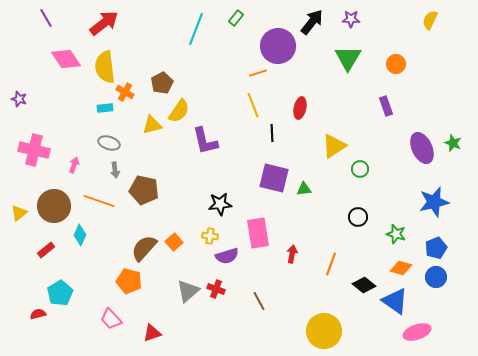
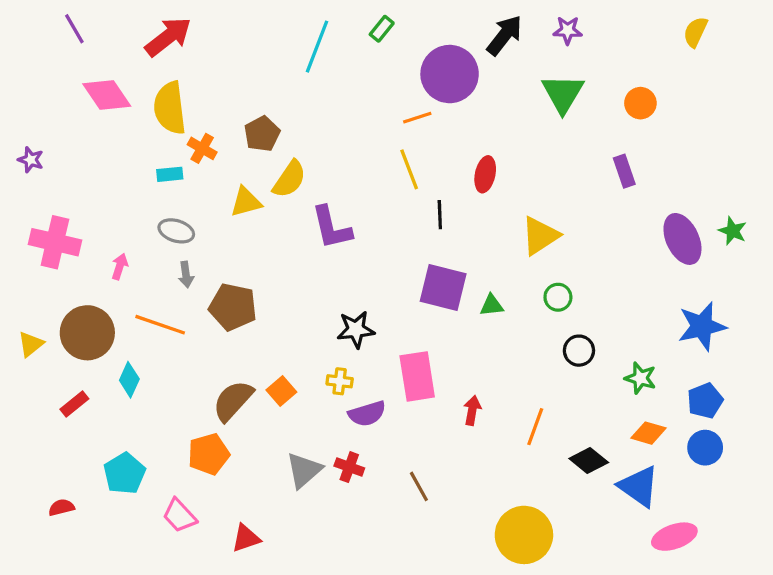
green circle: (360, 169) -> (558, 297), moved
orange pentagon: (129, 281) -> (209, 454), turned -30
cyan pentagon: (60, 293) -> (124, 473), moved

